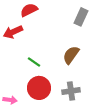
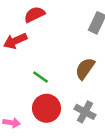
gray cross: (71, 91) -> (85, 112), turned 36

